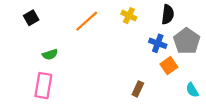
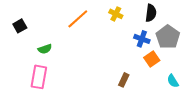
black square: (31, 18) -> (20, 26), moved

